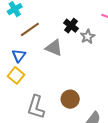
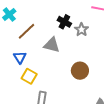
yellow square: (16, 75) -> (29, 76), moved
brown circle: (70, 99) -> (80, 71), moved

